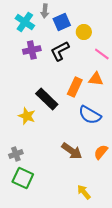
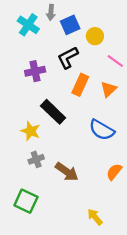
purple cross: (32, 50) -> (35, 71), moved
orange triangle: (96, 79) -> (108, 89), turned -49
orange rectangle: (75, 87) -> (80, 85), moved
brown arrow: (72, 151) -> (67, 172), moved
gray cross: (16, 154) -> (36, 159), moved

